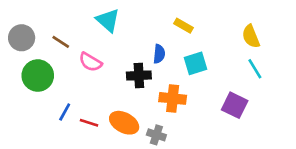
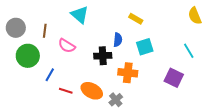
yellow semicircle: (251, 36) -> (195, 16), moved
brown line: (61, 42) -> (45, 31), turned 64
blue line: (65, 112) -> (50, 75), moved
gray cross: (156, 135) -> (116, 100), turned 32

